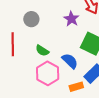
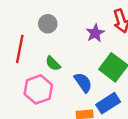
pink hexagon: (48, 73) -> (38, 89), moved

